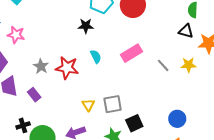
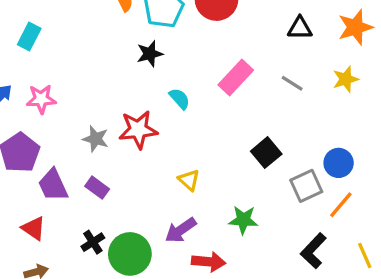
black triangle: (186, 31) -> (300, 28), moved
yellow star: (188, 65) -> (346, 79), moved
gray square: (113, 104) -> (306, 186), moved
black square: (134, 123) -> (266, 153), moved

